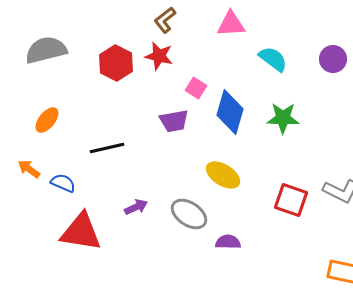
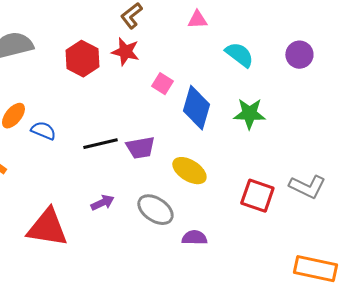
pink triangle: (231, 24) -> (197, 20), size x0.7
purple trapezoid: (174, 121) -> (140, 148), moved
black line: (107, 148) -> (100, 144), moved
blue semicircle: (63, 183) -> (43, 131), moved

